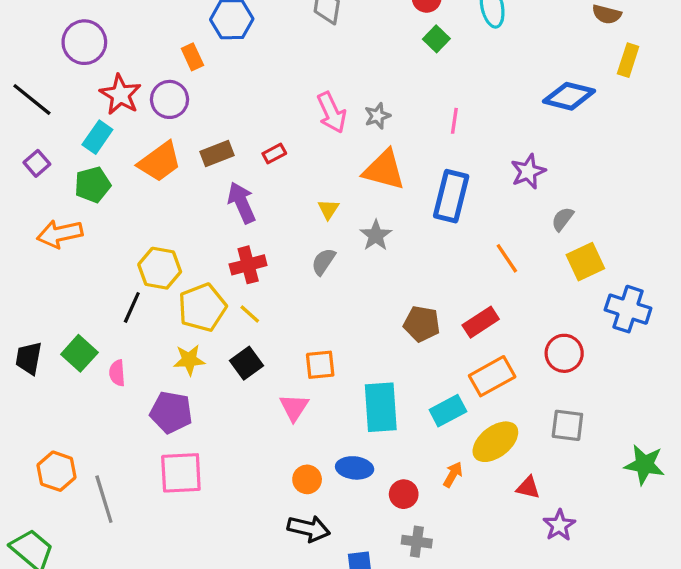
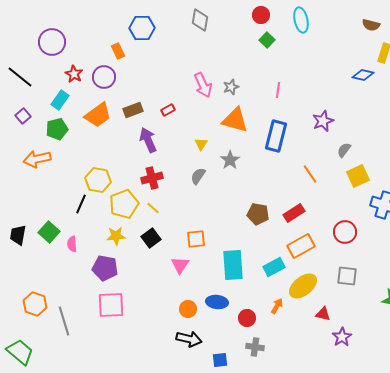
red star: (120, 95) -> (74, 74), size x0.7
blue diamond: (569, 96) -> (363, 75), moved, size x0.7

